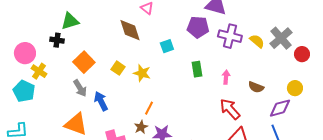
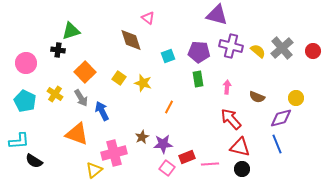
purple pentagon: (198, 27) -> (199, 52), moved
red circle: (302, 54) -> (313, 51), moved
yellow cross: (39, 71) -> (55, 94), moved
orange line: (149, 108) -> (169, 107), moved

